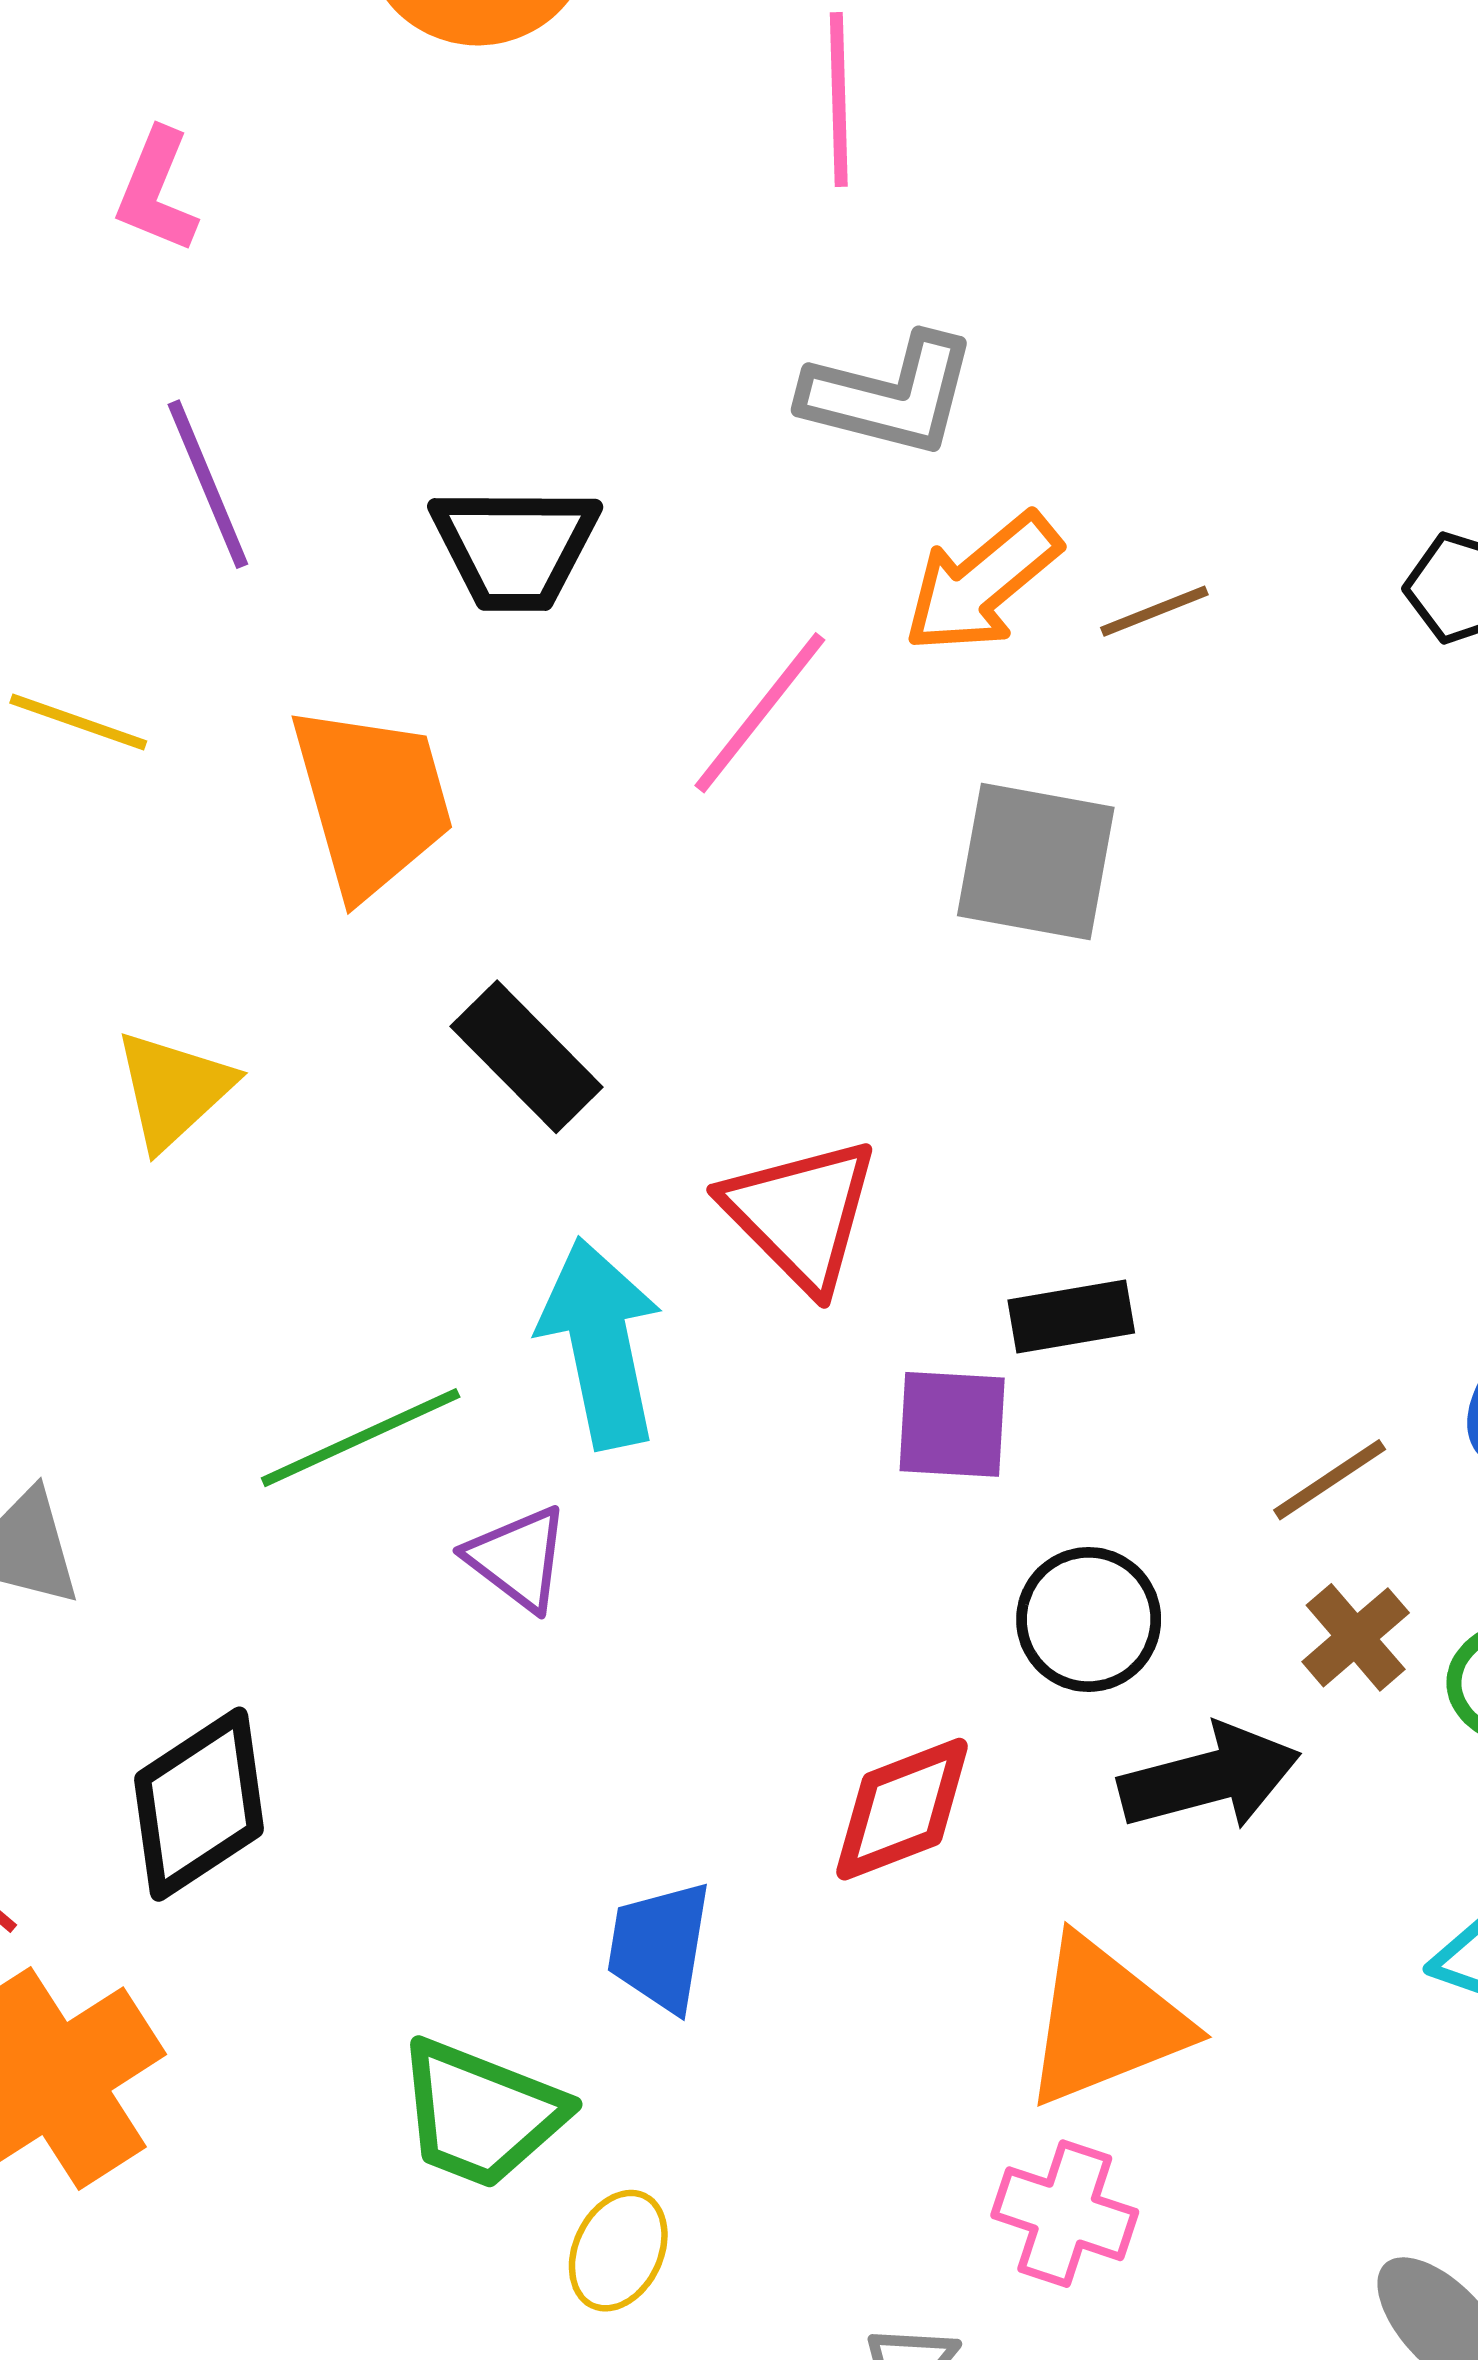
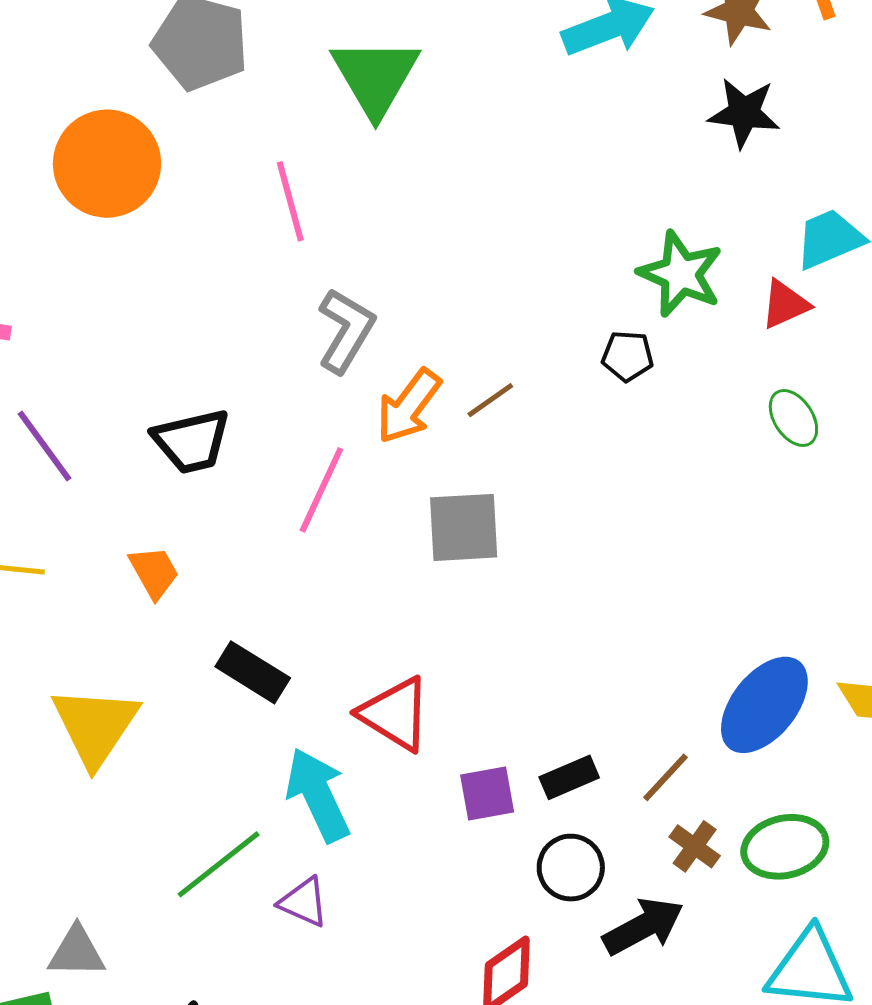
gray L-shape: (890, 395) -> (346, 331), turned -60
orange trapezoid: (372, 800) -> (154, 572), size x0.6
yellow triangle: (174, 1090) -> (95, 726), size x1.5
black rectangle: (1071, 1317) -> (569, 777), moved

